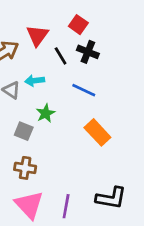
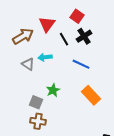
black cross: (88, 52) -> (84, 36), turned 35
green star: (46, 113) -> (53, 90), moved
gray square: (24, 131) -> (36, 102), moved

